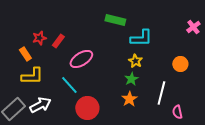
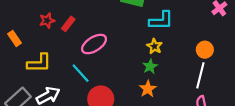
orange rectangle: (25, 54) -> (15, 38), moved
white line: (161, 93) -> (200, 75), moved

